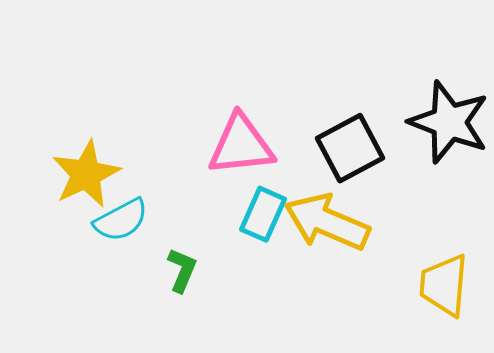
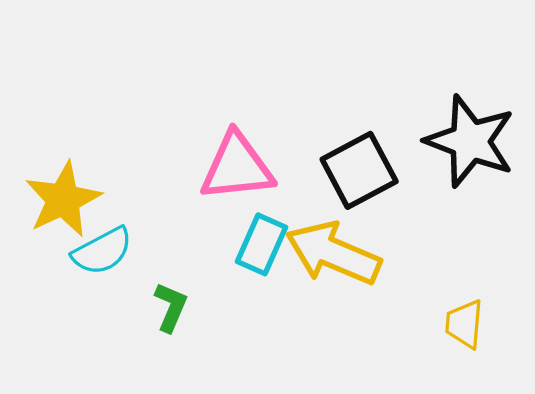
yellow trapezoid: (444, 285) -> (464, 324), size x0.7

